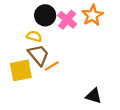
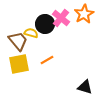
black circle: (45, 15) -> (45, 24), moved
brown trapezoid: (39, 55) -> (18, 41), moved

